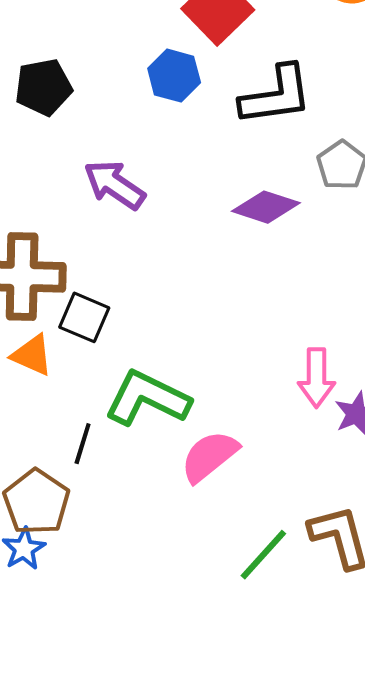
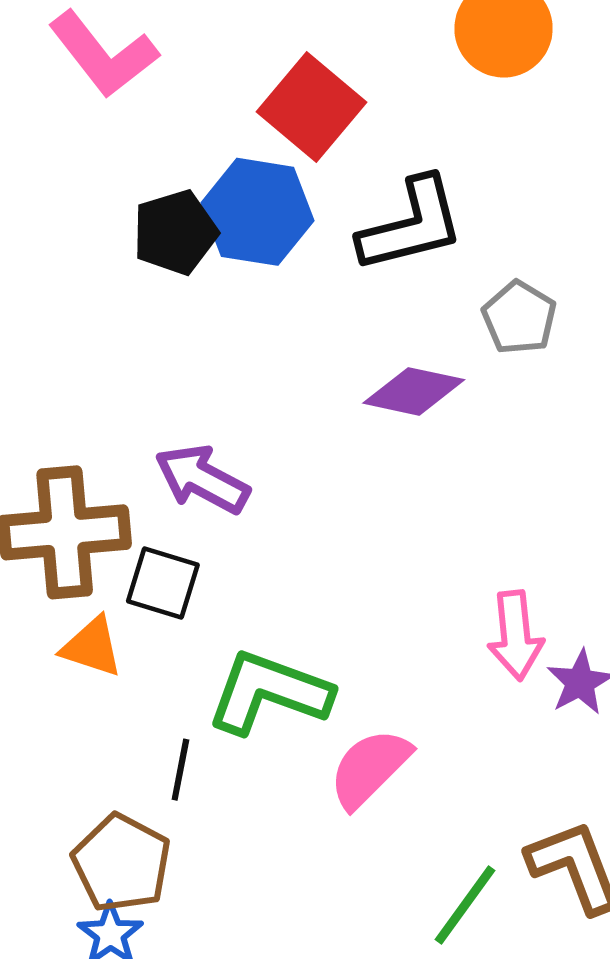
blue hexagon: (174, 76) -> (257, 212), size x1.4
black pentagon: (43, 87) -> (175, 232), moved
purple arrow: (114, 185) -> (202, 479), moved

